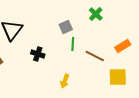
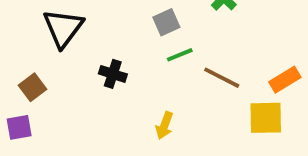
green line: (73, 44) -> (180, 55), turned 64
orange rectangle: (123, 46) -> (285, 80), moved

